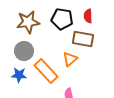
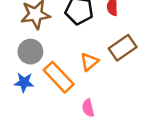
brown rectangle: (83, 39) -> (123, 48), moved, turned -45

